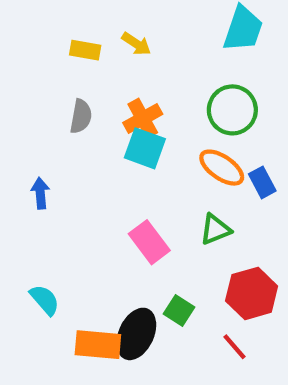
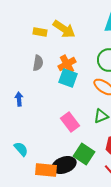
yellow arrow: (136, 44) -> (64, 29), size x1.6
green square: (179, 310) -> (84, 154), size x1.5
black ellipse: (136, 334) -> (64, 165), turned 45

